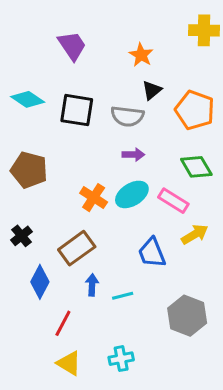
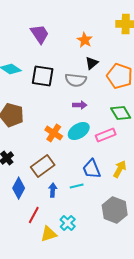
pink rectangle: (173, 201) -> (106, 135), turned -54
yellow arrow: (195, 234) -> (120, 169), moved, turned -30
cyan line: (123, 296) -> (77, 186), moved
cyan cross: (121, 359) -> (68, 223), moved, turned -35
yellow triangle: (69, 363) -> (49, 234), moved, turned -48

